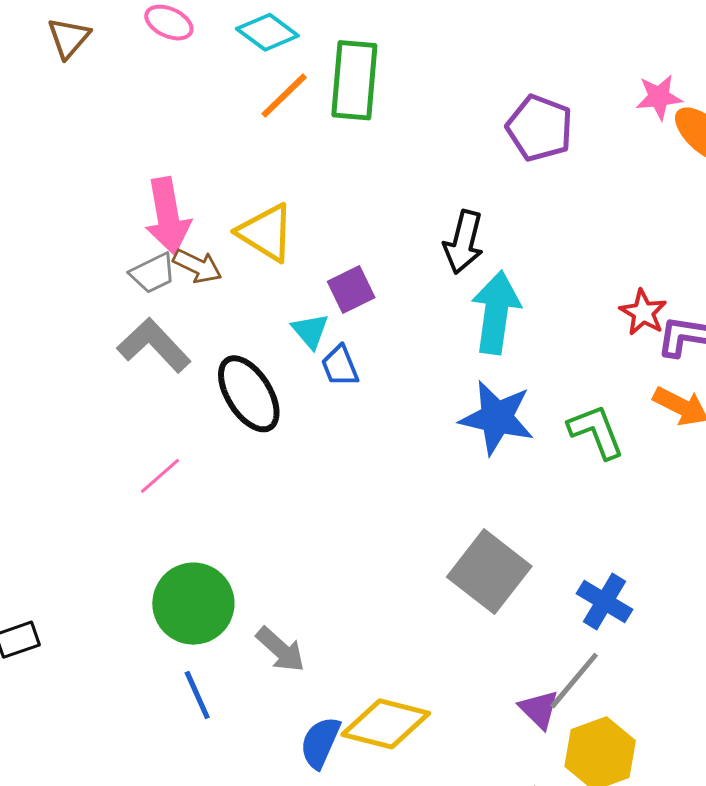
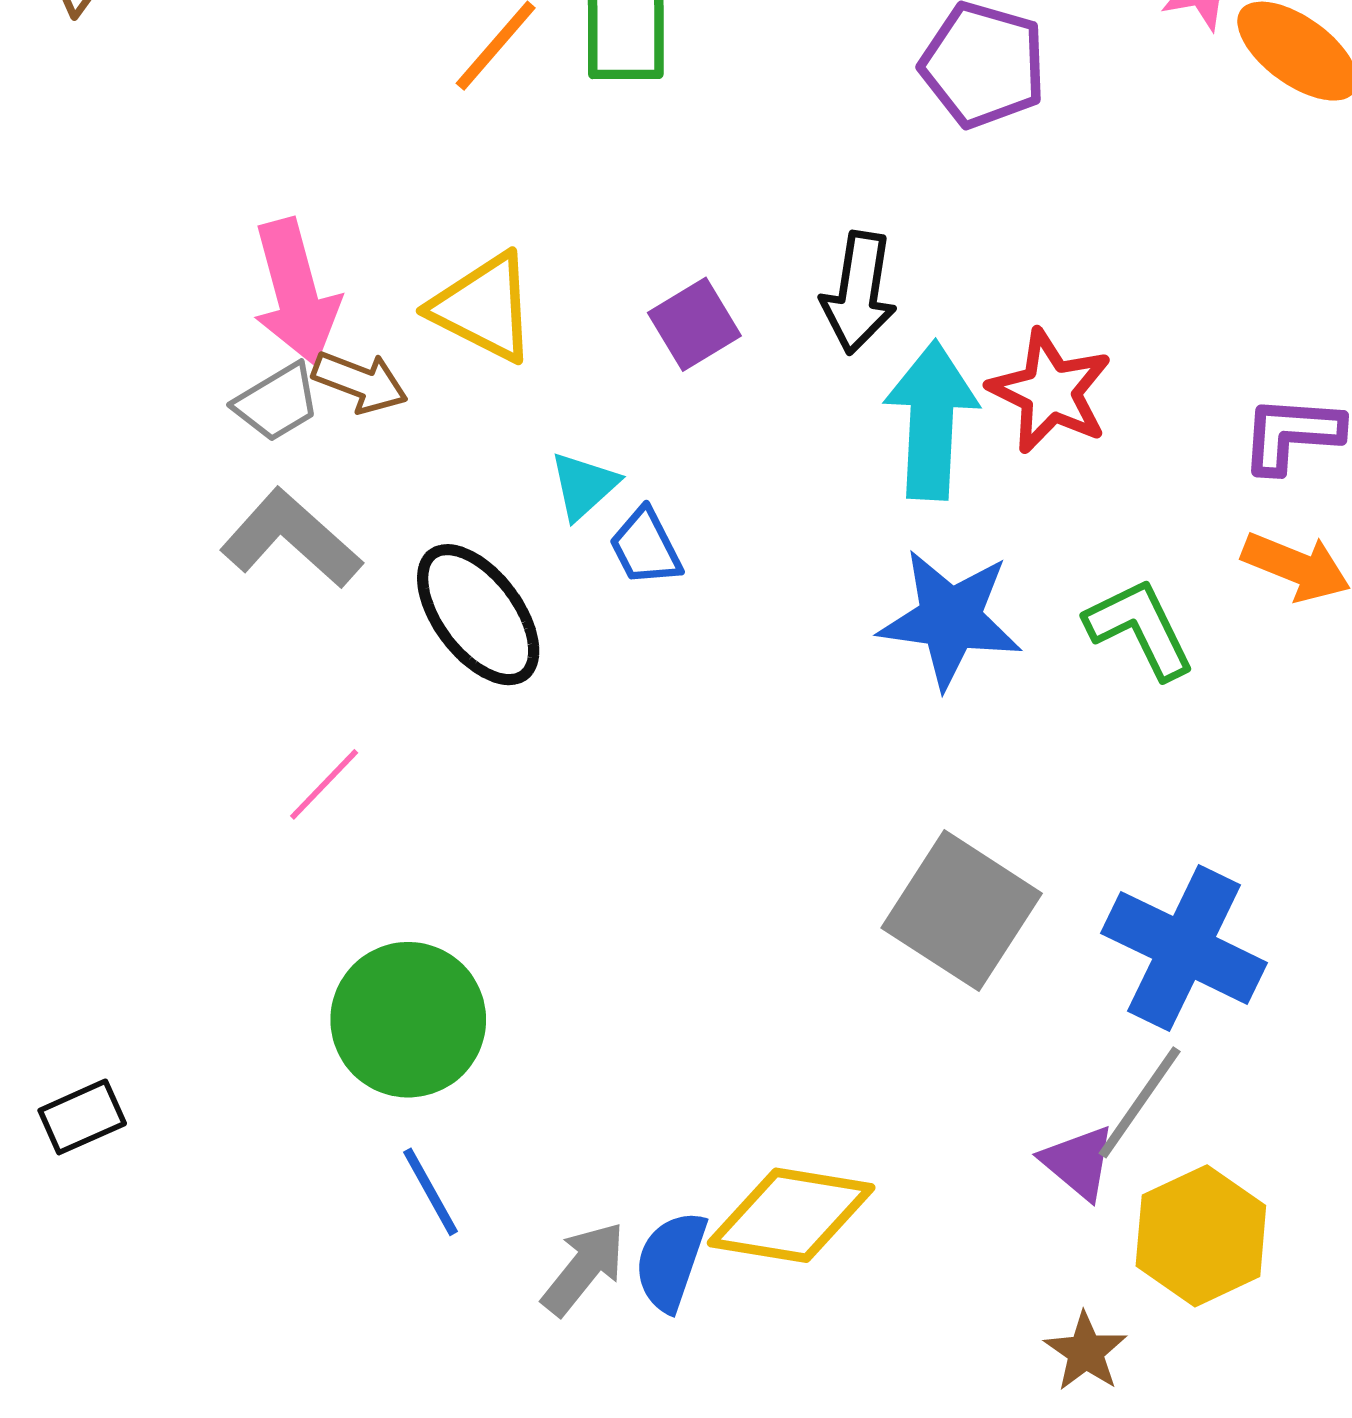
purple square: (351, 290) -> (694, 324), moved
red star: (643, 312) -> (1050, 391), moved, size x1.4
cyan triangle: (310, 331) -> (584, 486), turned 33
blue cross: (604, 601) -> (1184, 948), size x1.5
gray arrow: (280, 650) -> (584, 1268), moved, turned -88

